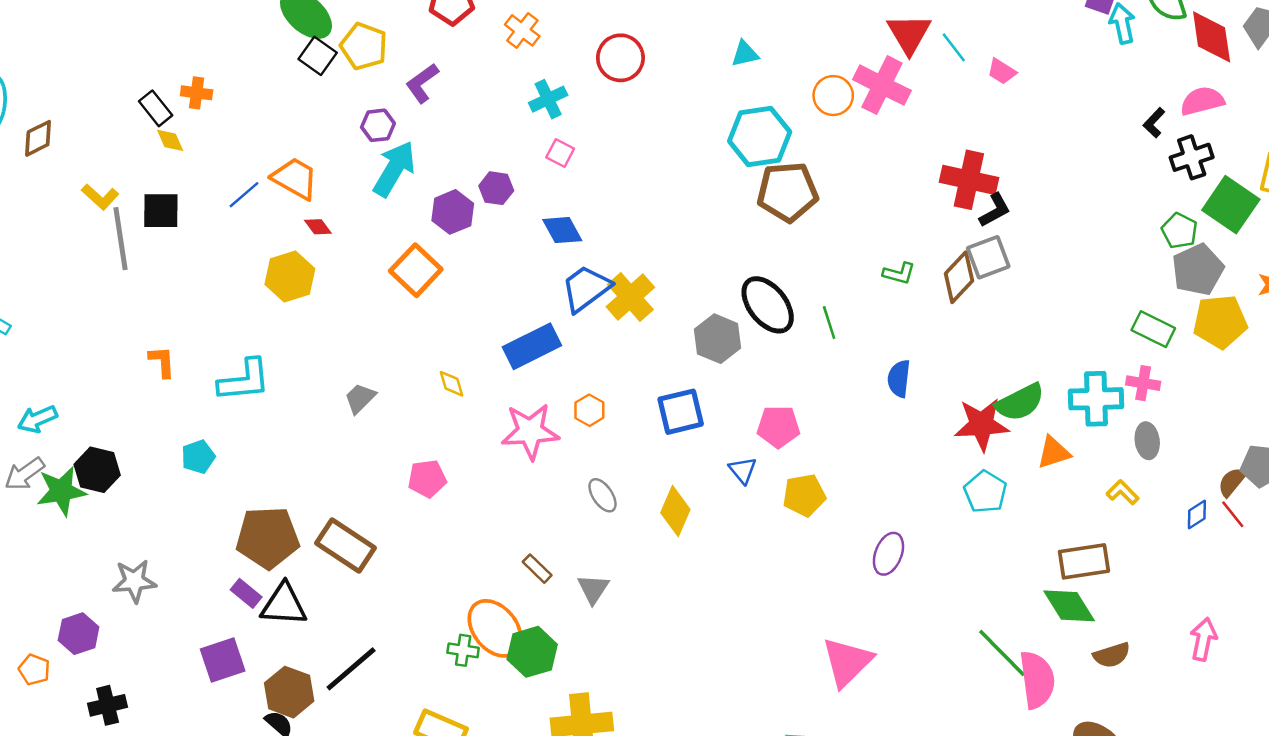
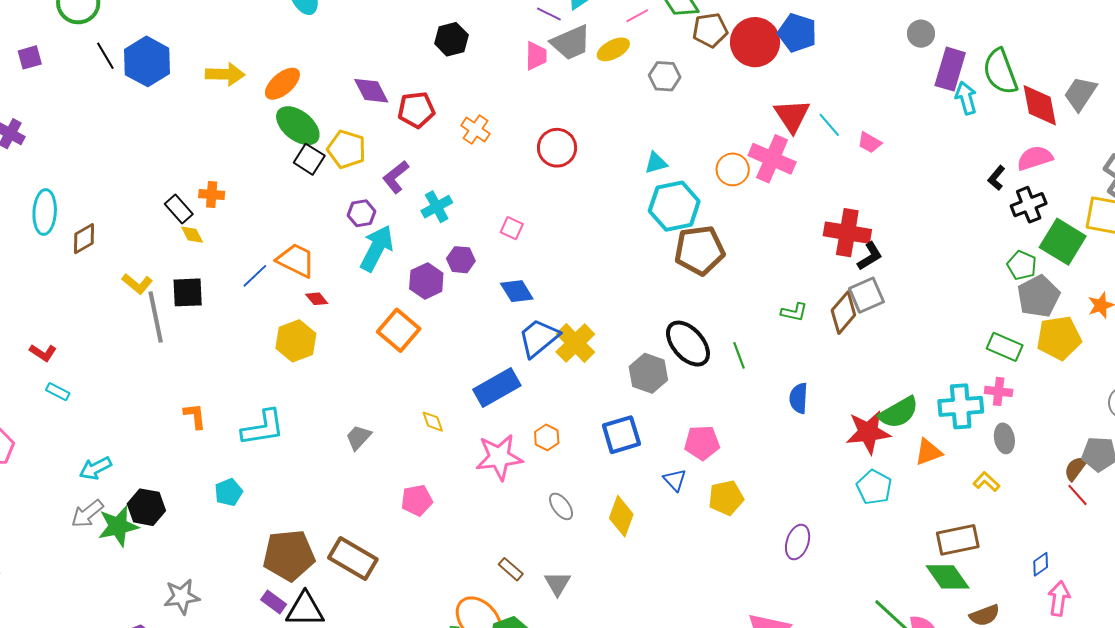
cyan triangle: (745, 54) -> (656, 163), moved
cyan cross: (548, 99) -> (437, 207), moved
blue diamond: (1197, 514) -> (1041, 564), moved

